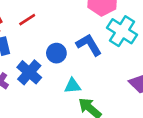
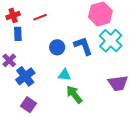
blue cross: (29, 72) -> (25, 76), moved

